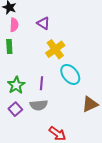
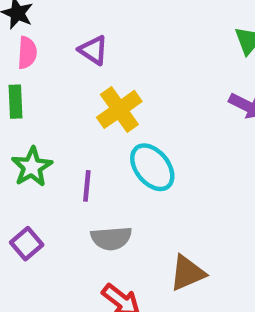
green star: (16, 85) -> (32, 167), moved
brown triangle: (90, 104) -> (187, 273), moved
gray semicircle: (39, 105) -> (111, 238), moved

